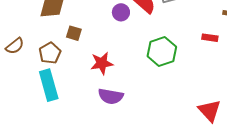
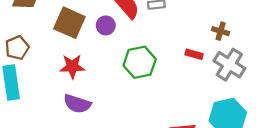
purple circle: (121, 12) -> (106, 25), moved
brown square: (74, 33) -> (69, 23), moved, size x1.8

